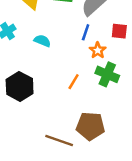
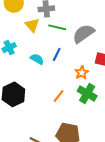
blue line: (86, 32) -> (57, 54), moved

